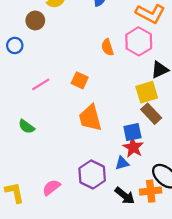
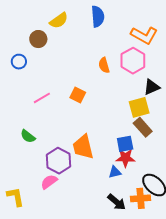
orange trapezoid: (90, 118) -> (83, 147), moved
red star: (133, 147) -> (125, 158), turned -30
purple hexagon: (92, 174) -> (58, 161), moved
pink semicircle: (51, 187) -> (49, 182), moved

